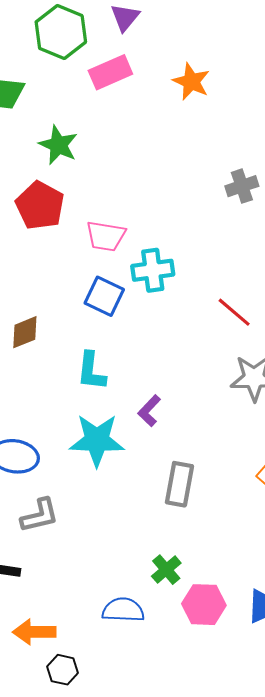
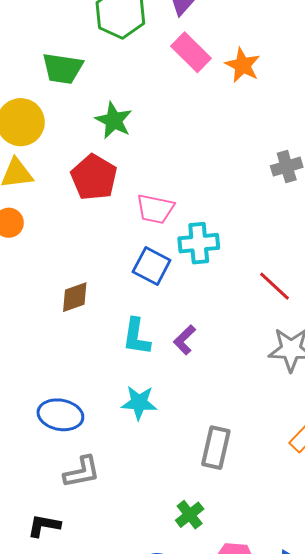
pink rectangle: (110, 72) -> (191, 52), moved, turned 66
purple L-shape: (149, 411) -> (185, 340), moved
cyan star: (97, 440) -> (139, 403), size x0.7
green cross: (166, 570) -> (190, 515), moved

